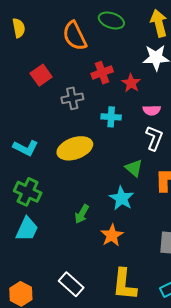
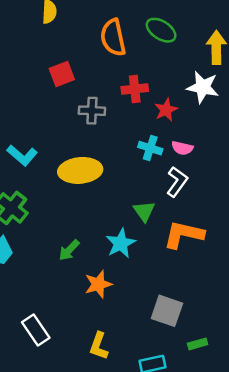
cyan cross: (111, 117) -> (150, 148), moved
yellow L-shape: (124, 284) -> (99, 346), size x0.7

